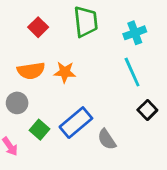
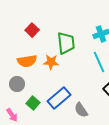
green trapezoid: (86, 22) -> (66, 43), moved

